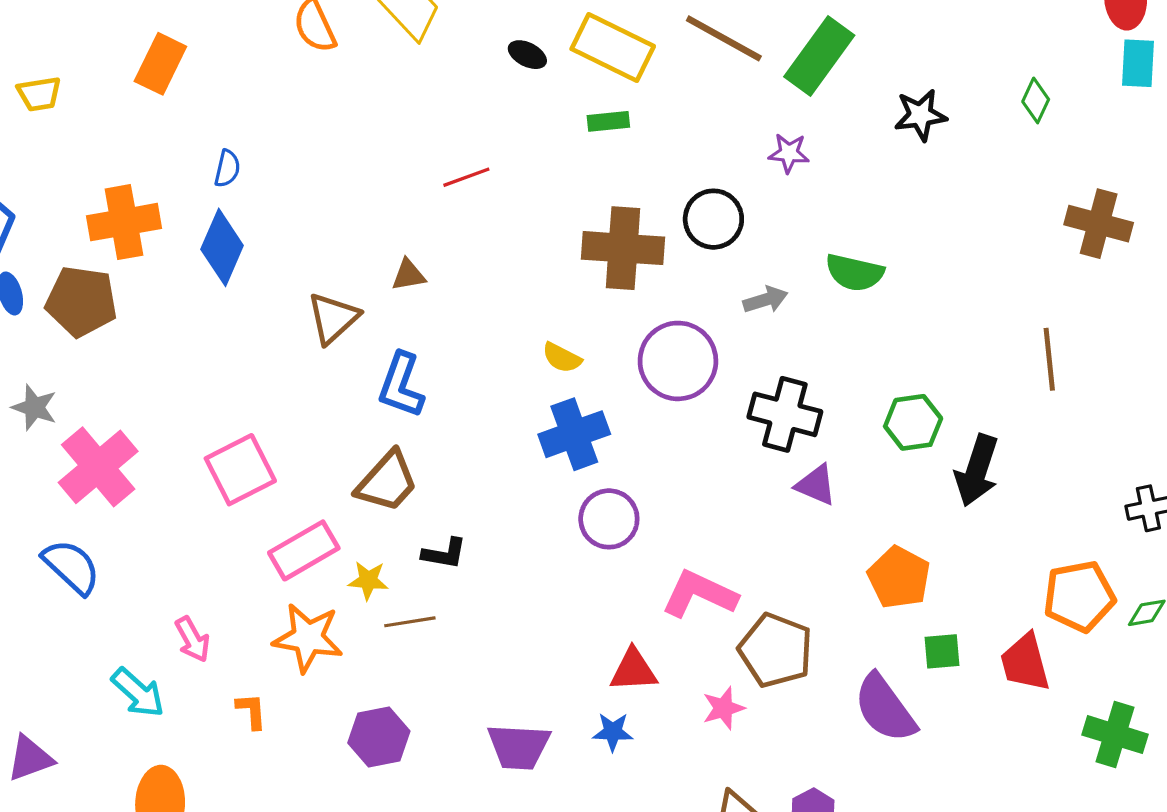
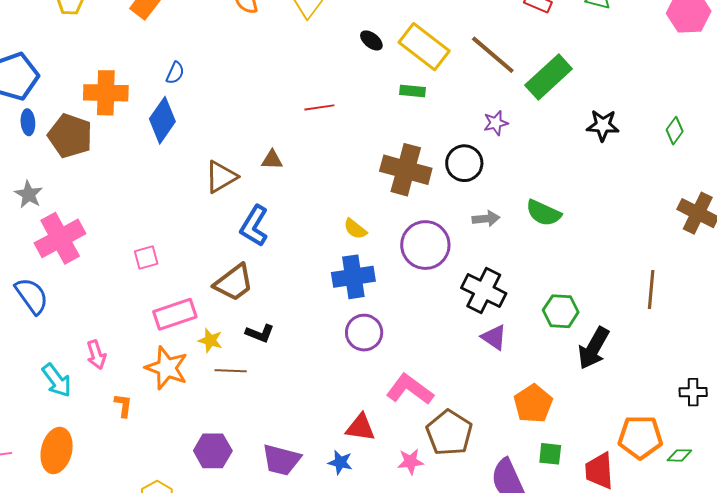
purple star: (789, 153) -> (496, 123), moved, turned -30
pink square: (240, 470) -> (146, 257), size x0.6
purple hexagon: (379, 737) -> (213, 451), moved

